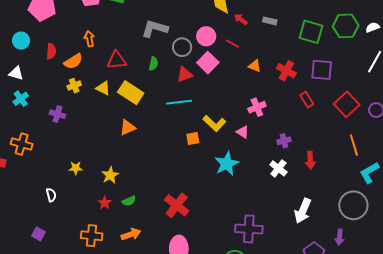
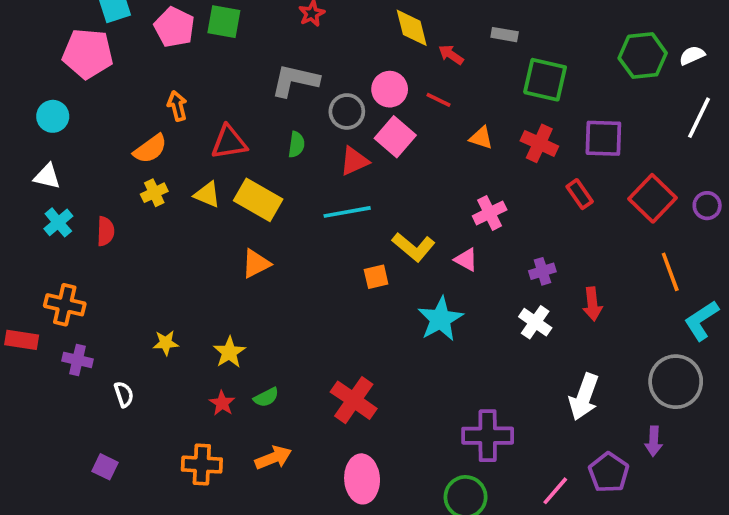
gray rectangle: (270, 21) -> (505, 35), moved
green square: (311, 32) -> (545, 80), moved
red semicircle: (51, 51) -> (106, 231), moved
purple cross: (57, 114) -> (78, 360), moved

